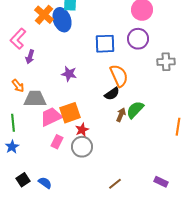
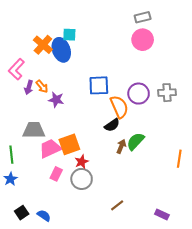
purple circle: (138, 39) -> (139, 94), moved
blue square: (105, 44) -> (99, 85), moved
purple star: (69, 74) -> (56, 100), moved
orange arrow: (18, 86) -> (42, 86), moved
brown line: (115, 184) -> (117, 205), moved

